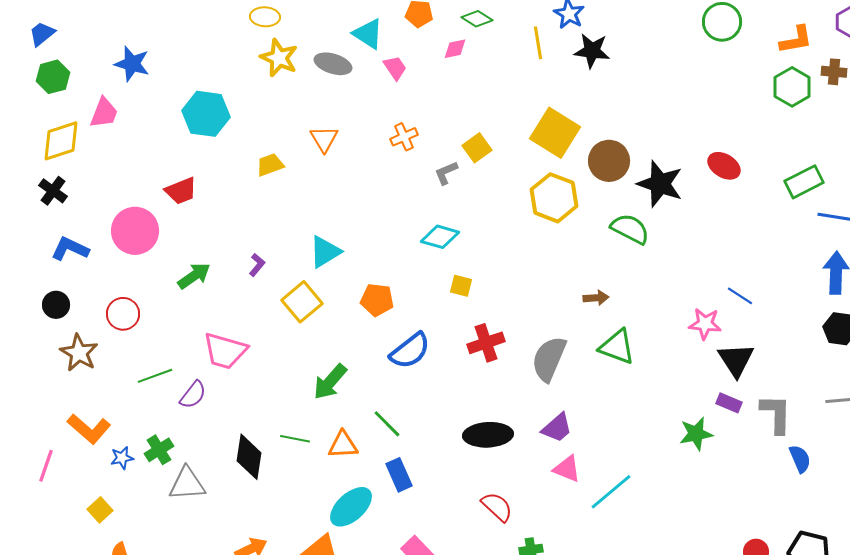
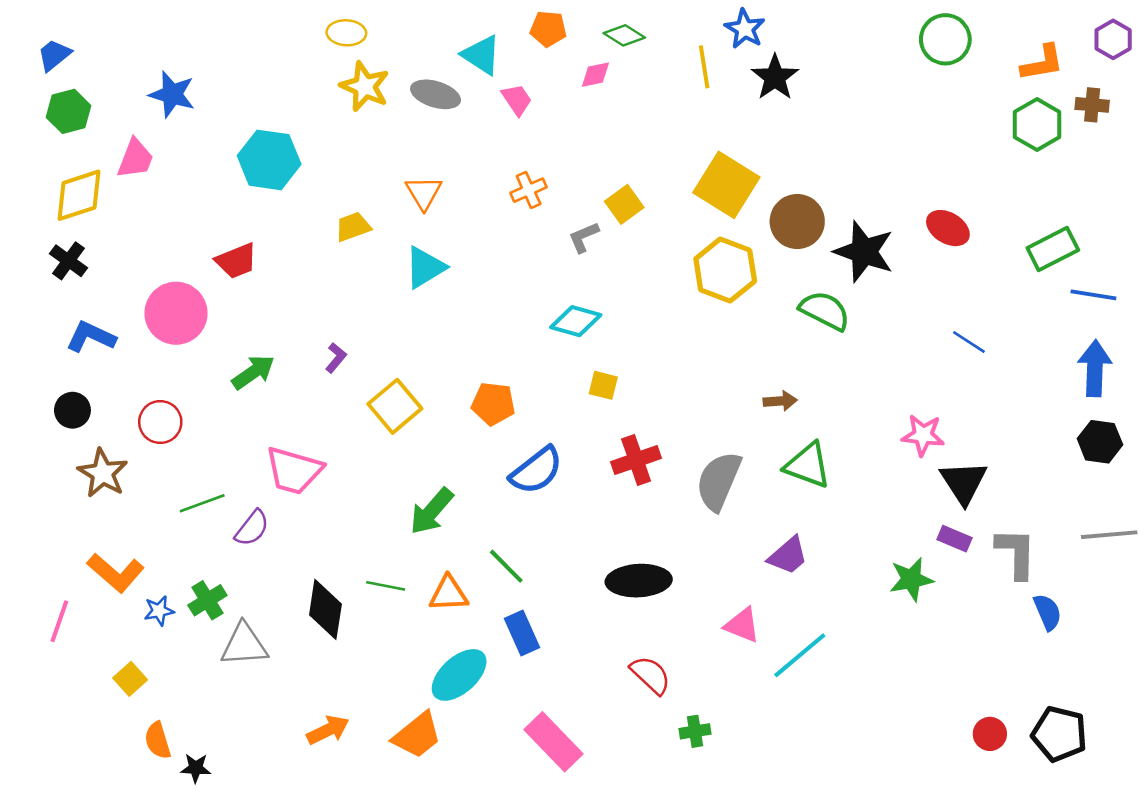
black star: (592, 51) -> (775, 77), turned 30
cyan triangle: (325, 252) -> (425, 267), moved
blue line: (740, 296) -> (969, 342), moved
purple trapezoid: (557, 428) -> (788, 556), moved

